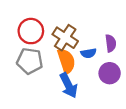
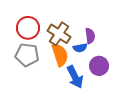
purple semicircle: (111, 43) -> (90, 36), moved
blue arrow: (69, 85) -> (75, 77), moved

